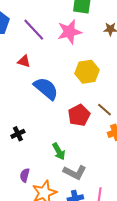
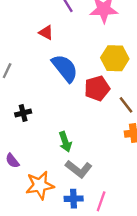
red pentagon: (79, 115) -> (97, 88), moved
purple semicircle: (25, 175) -> (12, 161), moved, turned -64

